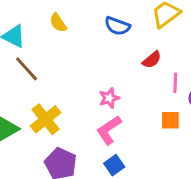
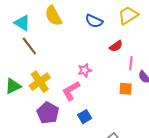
yellow semicircle: (58, 23) -> (53, 16), size x1.5
pink L-shape: (109, 130) -> (71, 91), moved

